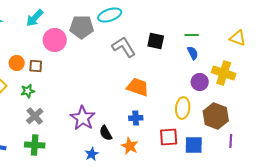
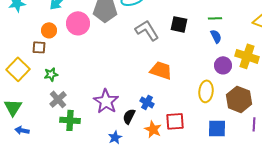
orange circle: (17, 63) -> (49, 30), moved
brown square: (36, 66) -> (39, 47), moved
blue cross: (136, 118) -> (147, 102), moved, turned 32
black semicircle: (106, 133) -> (129, 116), turned 56
red square: (169, 137) -> (175, 121), moved
green cross: (35, 145) -> (70, 120), moved

